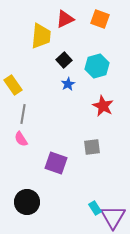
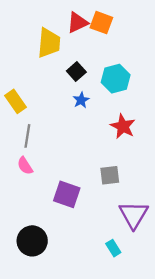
orange square: (100, 19) -> (101, 23), moved
purple triangle: (113, 217) -> (134, 215), moved

